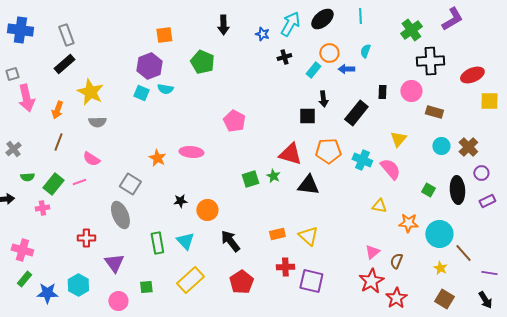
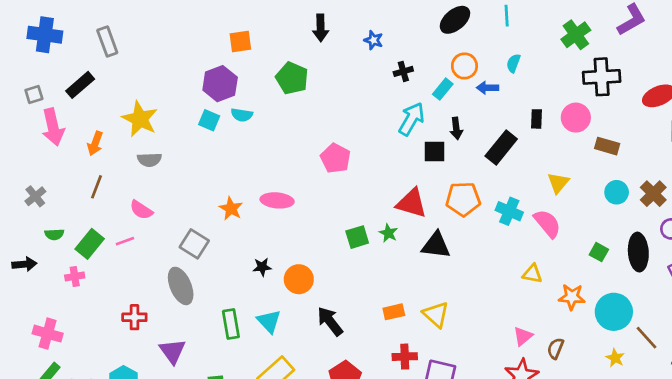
cyan arrow: (290, 24) -> (412, 119), moved
black rectangle: (64, 64) -> (80, 85), moved

